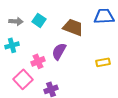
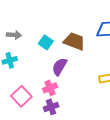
cyan square: (39, 20) -> (46, 42), moved
pink cross: (38, 61) -> (50, 88), moved

